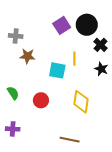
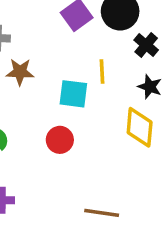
red circle: (41, 100) -> (60, 140), moved
yellow diamond: (81, 102) -> (140, 127), moved

